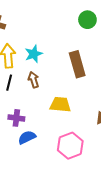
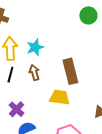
brown rectangle: (77, 64) -> (70, 71), moved
purple cross: (16, 118) -> (17, 109), turned 35

